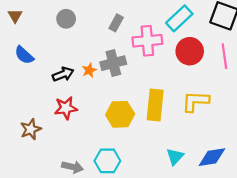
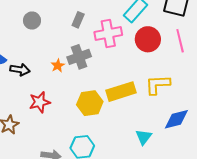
black arrow: (63, 74) -> (20, 70), moved, turned 36
yellow rectangle: (155, 105) -> (121, 92), turned 72
blue diamond: (212, 157) -> (176, 119), moved

